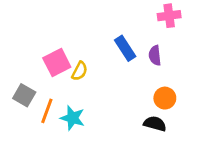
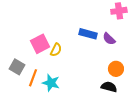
blue rectangle: (125, 48) -> (88, 34), turned -42
purple semicircle: (155, 55) -> (109, 39), turned -40

